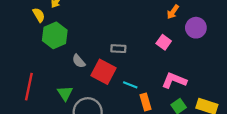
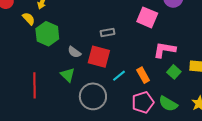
pink square: (164, 42) -> (147, 17), size x1.5
cyan line: (130, 85) -> (119, 76), moved, turned -48
green triangle: (65, 93) -> (68, 75), moved

